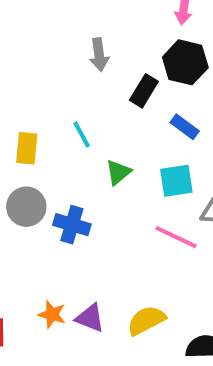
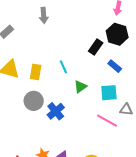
gray arrow: (99, 55) -> (44, 15), moved
blue cross: (72, 225) -> (56, 111), turned 30

